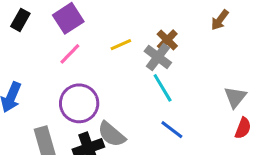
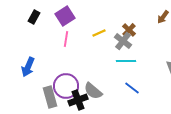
pink line: (70, 54) -> (66, 39), turned -35
cyan line: (163, 88) -> (126, 61), turned -60
purple circle: (79, 103) -> (66, 86), moved

